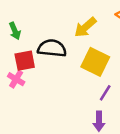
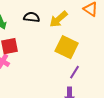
black semicircle: (52, 48) -> (32, 17), moved, size x0.7

